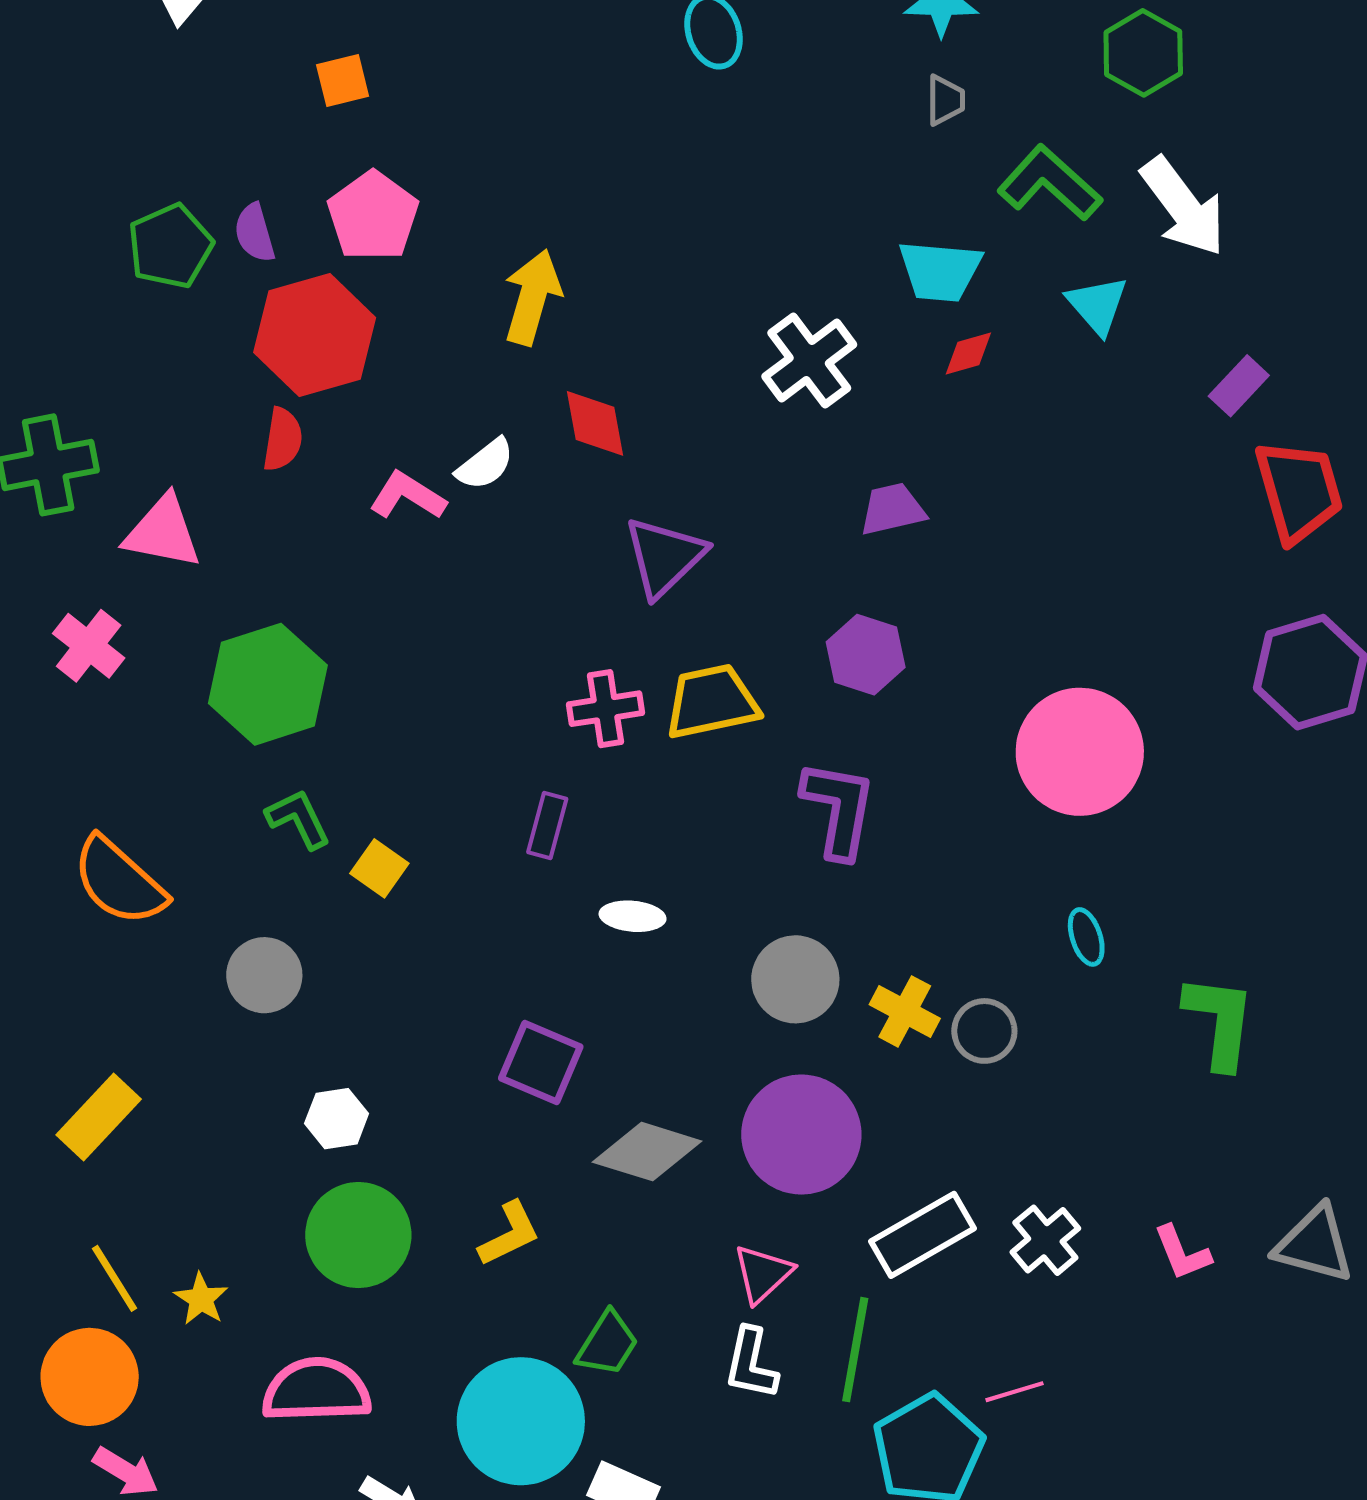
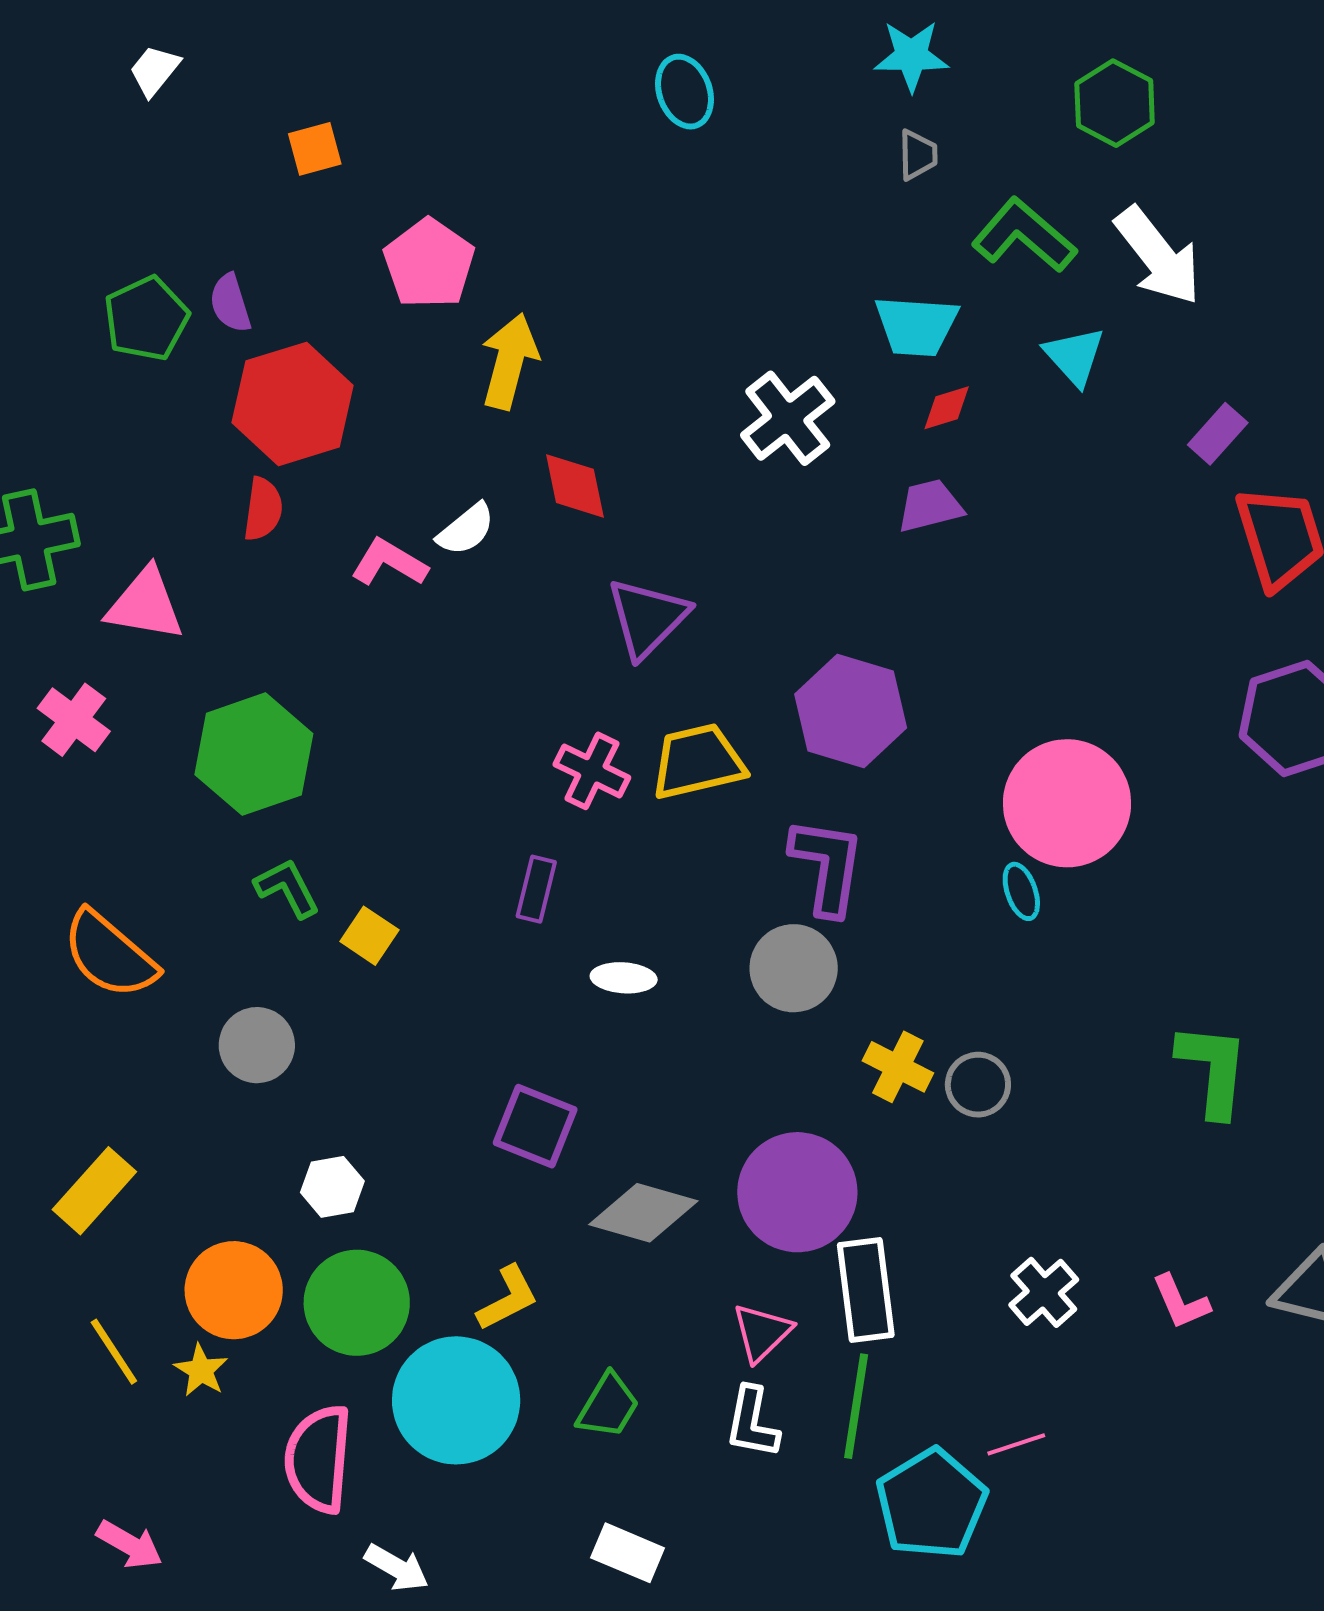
pink pentagon: (373, 216) -> (429, 263), moved
purple trapezoid: (892, 509) -> (930, 506), moved
purple hexagon: (866, 655) -> (851, 711), size x1.4
pink cross: (606, 709) -> (592, 771), turned 36
cyan ellipse: (1086, 937) -> (1021, 891), moved
gray circle: (795, 979) -> (794, 968), moved
white rectangle: (922, 1235) -> (866, 1290), moved, turned -66
orange circle: (90, 1377) -> (234, 1290), moved
pink semicircle: (316, 1390) -> (318, 1459), turned -82
cyan circle: (521, 1421) -> (456, 1400), moved

